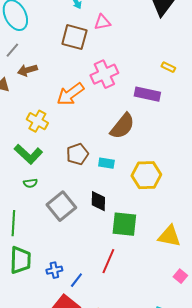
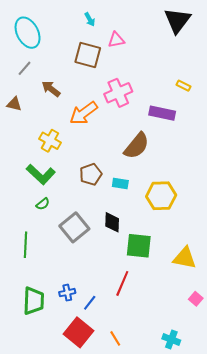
brown arrow: (27, 70) -> (51, 89), moved, turned 54
green semicircle: (30, 183) -> (43, 204), turned -32
green trapezoid: (20, 260) -> (34, 301), moved

